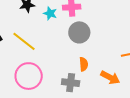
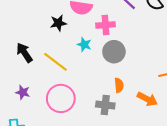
cyan star: (50, 13) -> (84, 45), moved

